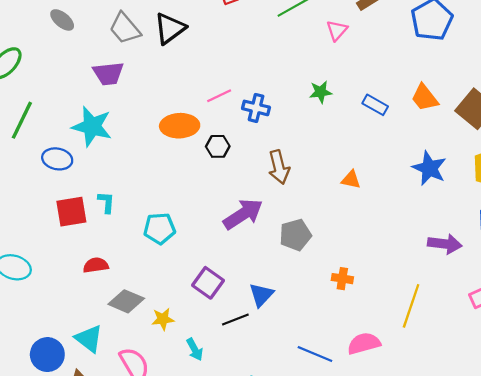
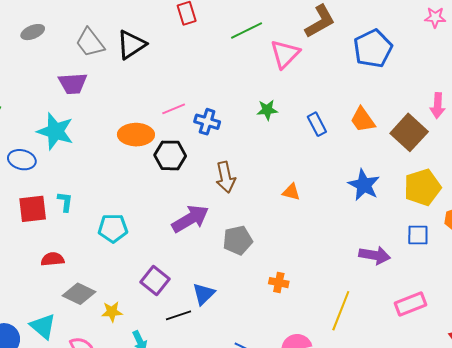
gray ellipse: (62, 20) -> (33, 32), turned -65
pink triangle: (337, 30) -> (285, 54), size x1.5
blue rectangle: (375, 105) -> (317, 124), turned 30
black hexagon: (218, 146) -> (170, 155), size x1.4

